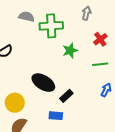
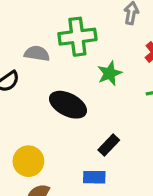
gray semicircle: (26, 17) -> (37, 54), moved
black ellipse: (43, 83) -> (68, 105), moved

